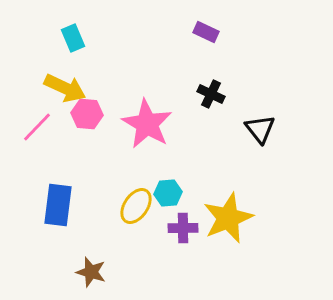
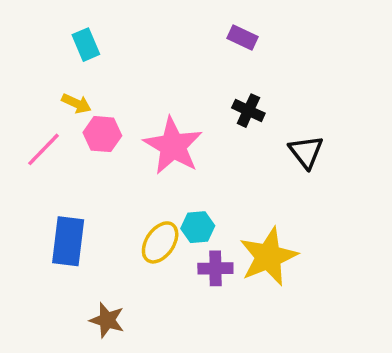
yellow arrow: (65, 88) -> (76, 103), size x0.6

